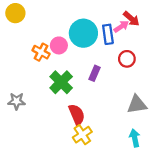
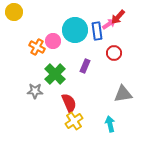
red arrow: (131, 19) -> (118, 17), turned 91
gray star: (17, 101) -> (35, 91), moved
cyan arrow: (135, 138) -> (110, 124), moved

